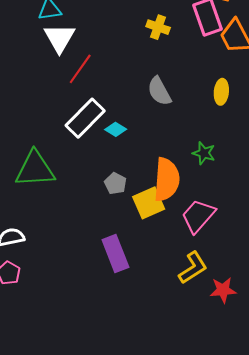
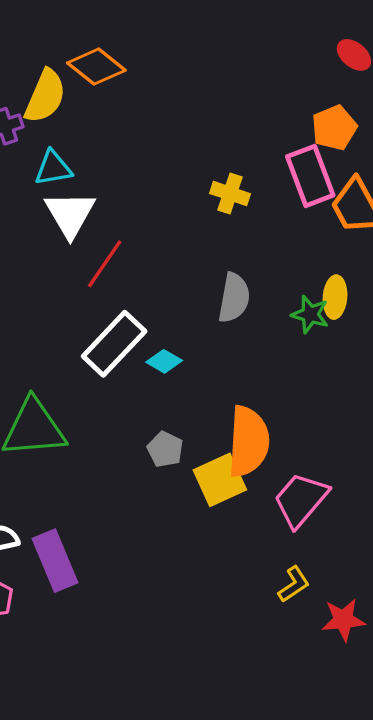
gray semicircle: (159, 91) -> (234, 298), turned -140
green star: (204, 153) -> (310, 314), moved
purple rectangle: (115, 253) -> (55, 561), moved
yellow L-shape: (193, 268) -> (294, 584), size x0.7

